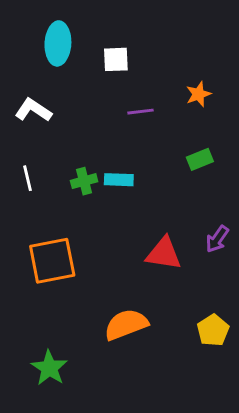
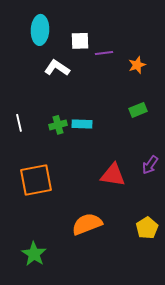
white L-shape: (33, 110) -> (57, 68), moved
purple line: (141, 112) -> (104, 53), moved

